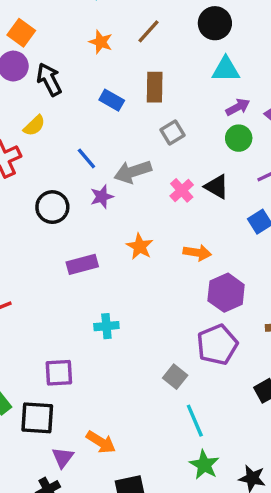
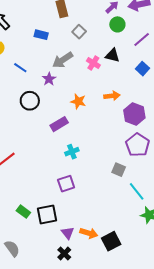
blue rectangle: (112, 100) -> (41, 35), moved
blue line: (86, 158) -> (20, 68), moved
black circle: (52, 207) -> (30, 101), moved
purple rectangle: (82, 264) -> (59, 124), moved
purple square: (59, 373) -> (66, 184), moved
orange arrow: (101, 442) -> (89, 233), moved

